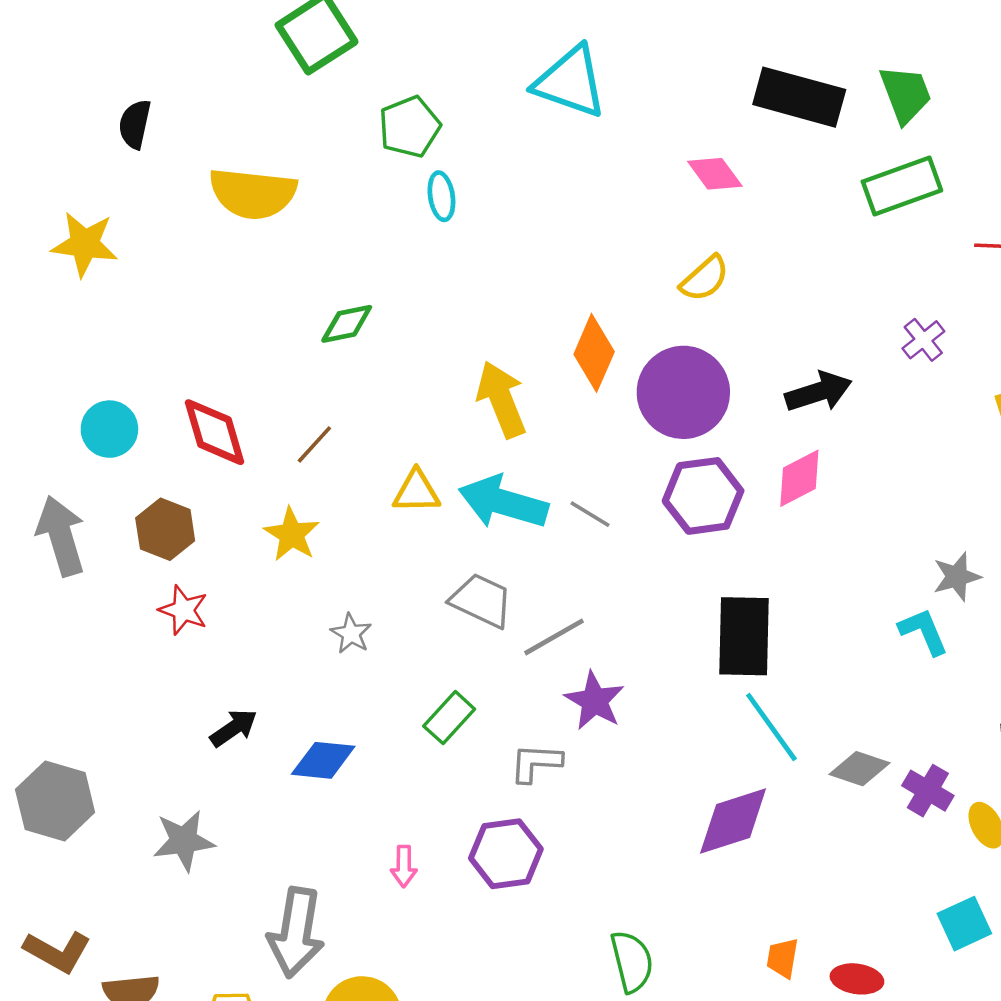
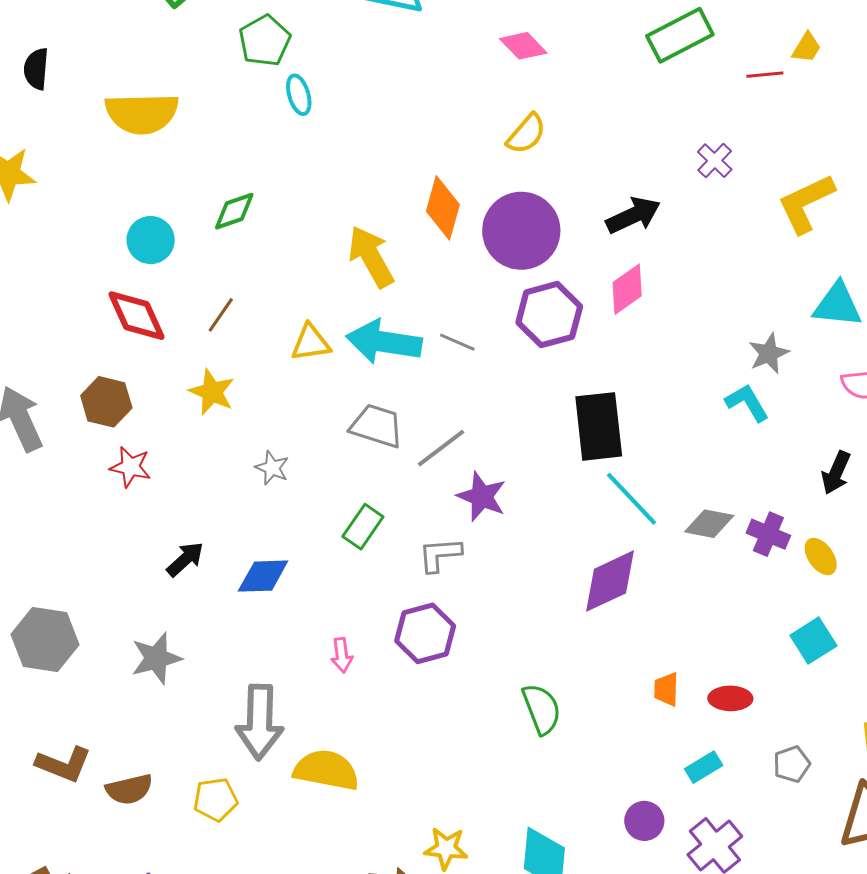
cyan circle: (109, 429) -> (151, 240), moved

